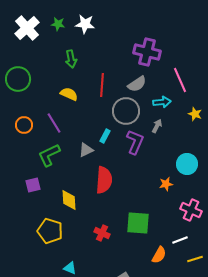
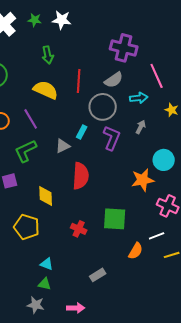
yellow semicircle: (69, 94) -> (46, 90), size x1.4
gray arrow: (157, 126) -> (141, 127), moved
orange star: (166, 184) -> (143, 180), size x1.6

